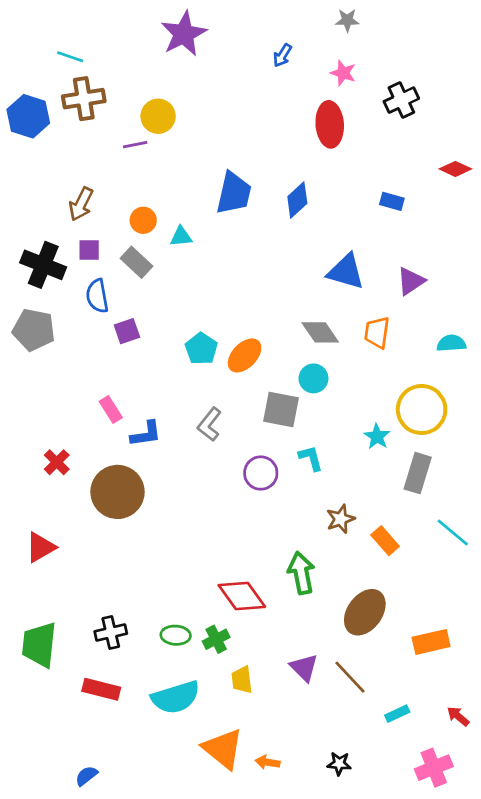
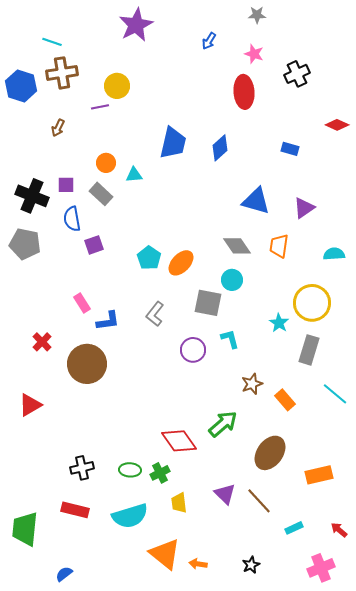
brown arrow: (81, 204) -> (58, 128), moved, size x0.7
green arrow: (301, 573) -> (223, 424), turned 60
green trapezoid: (39, 645) -> (25, 529), moved
black star: (339, 764) -> (251, 565), turned -30

